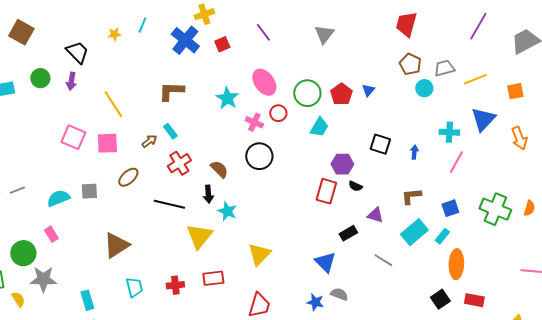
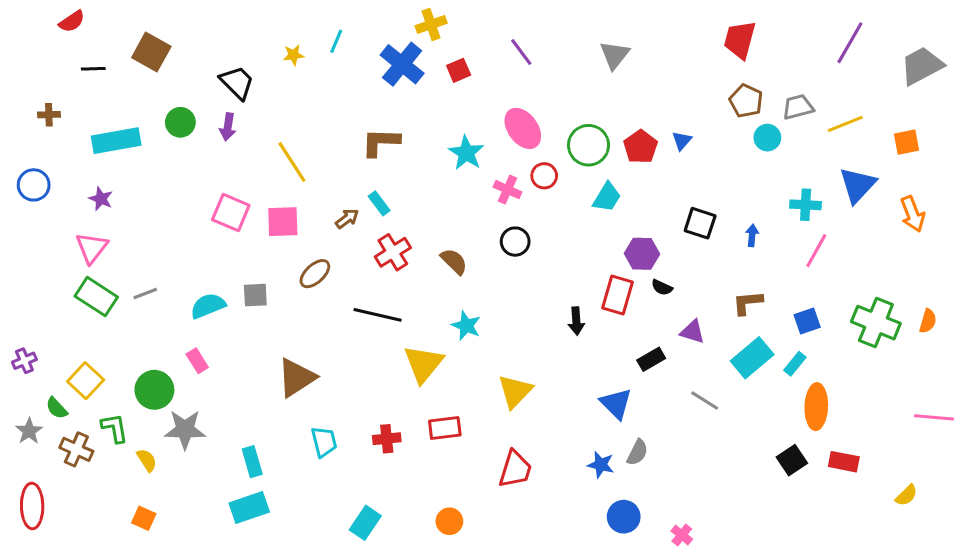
black circle: (259, 156) -> (515, 242), size x0.7
black arrow: (208, 194) -> (576, 321), moved
gray semicircle: (339, 294) -> (637, 452), turned 96

